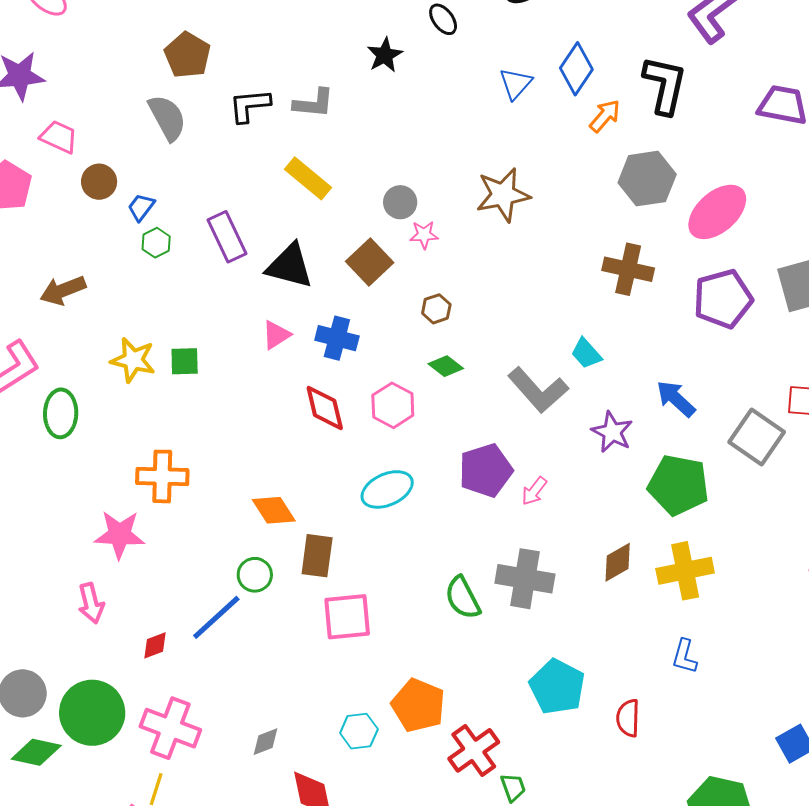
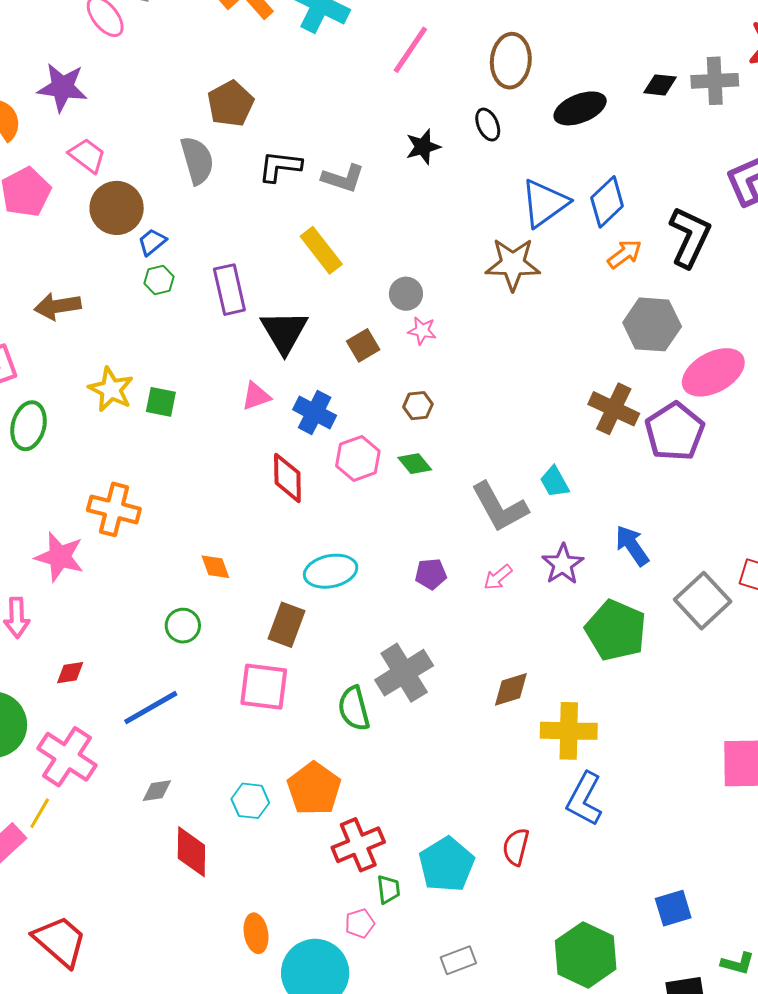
blue triangle: (516, 84) -> (545, 203), size x1.5
brown circle: (99, 182) -> (117, 208), size x1.5
brown star: (503, 195) -> (513, 264), moved
brown square: (370, 262) -> (363, 345), size x0.7
black triangle: (290, 266) -> (284, 332), turned 32
purple pentagon: (723, 299) -> (675, 432), moved, turned -30
pink hexagon: (393, 405) -> (358, 458), moved
purple pentagon: (486, 470) -> (431, 574), size x0.6
pink arrow: (534, 491) -> (498, 577), moved
orange diamond: (274, 510) -> (215, 567), size x0.7
brown rectangle: (317, 556) -> (287, 625), moved
brown diamond: (618, 562) -> (511, 689), moved
yellow cross: (685, 571) -> (569, 731), moved
gray cross: (525, 579) -> (404, 673), moved, turned 36
green semicircle: (463, 598) -> (354, 709), moved
blue line: (216, 617) -> (151, 708), moved
blue L-shape: (685, 656) -> (584, 799), size x1.5
cyan pentagon: (557, 687) -> (447, 864), moved

